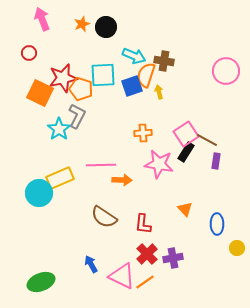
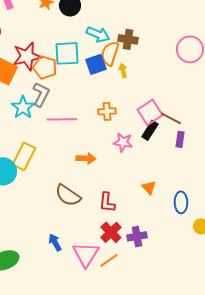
pink star: (159, 164) -> (123, 142), size x0.7
pink line: (101, 165) -> (62, 119), moved
yellow rectangle: (60, 178) -> (24, 156), turned -40
pink triangle: (122, 276) -> (86, 254), turned 36

